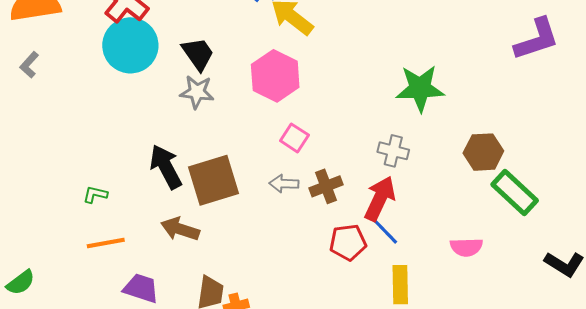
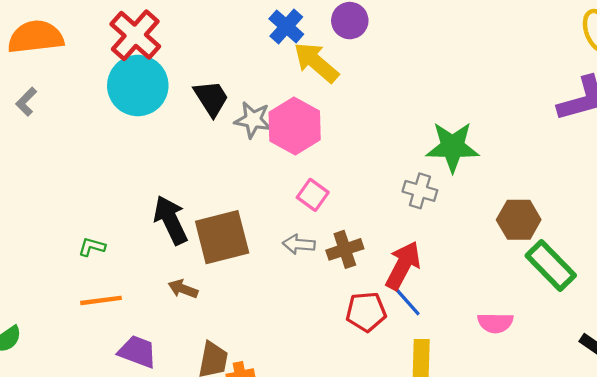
gray star: (197, 92) -> (253, 120), moved
gray cross: (393, 151) -> (420, 191), moved
brown arrow: (180, 229) -> (183, 289), size x0.7

